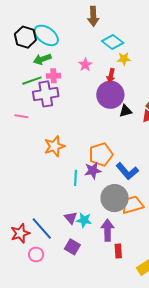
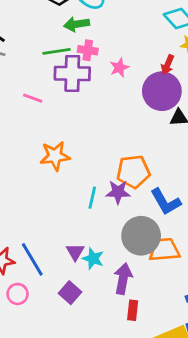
pink star: (85, 65) -> (119, 68), moved
orange star: (54, 146) -> (55, 156), moved

